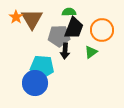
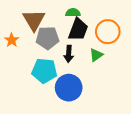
orange star: (16, 17) -> (12, 40), moved
gray pentagon: (59, 36) -> (48, 38), moved
blue circle: (35, 83) -> (69, 88), moved

